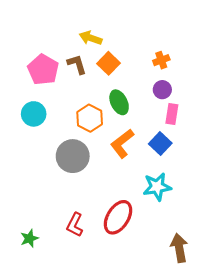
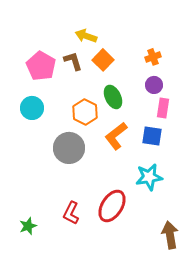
blue square: (160, 143) -> (152, 136), turned -35

